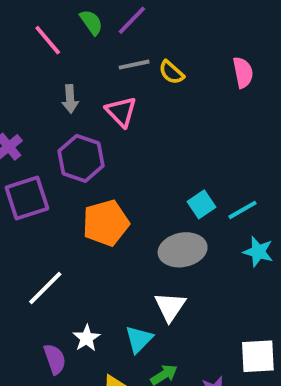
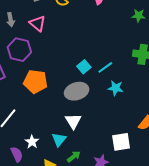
orange pentagon: (106, 223) -> (36, 81), turned 30

